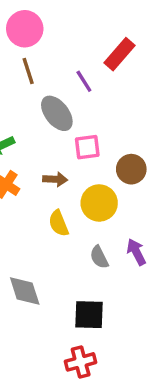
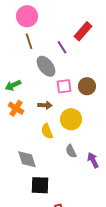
brown circle: (131, 169) -> (87, 86), moved
purple arrow: (136, 252) -> (93, 160), moved
gray diamond: (25, 291) -> (27, 159), moved
black square: (89, 315) -> (40, 185), moved

